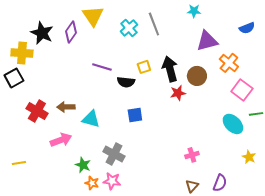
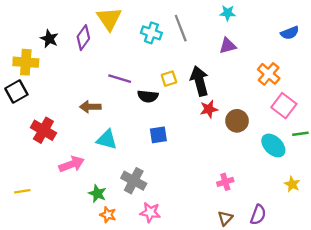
cyan cross: (129, 28) -> (151, 33), turned -30
black star: (42, 33) -> (49, 39), size x0.7
purple triangle: (207, 41) -> (228, 46), moved, size x0.7
brown circle: (197, 76) -> (237, 121), moved
brown arrow: (66, 107) -> (90, 107), moved
pink star: (112, 181) -> (150, 212), moved

